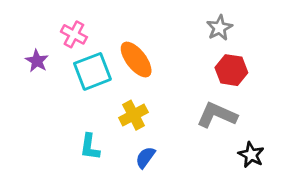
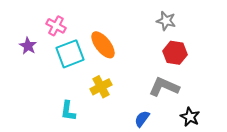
gray star: (219, 28) -> (166, 21), turned -30
blue semicircle: (145, 157) -> (142, 119), moved

